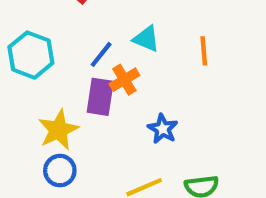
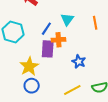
cyan triangle: (146, 39) -> (67, 19), turned 48
orange cross: (124, 80) -> (59, 40), turned 32

